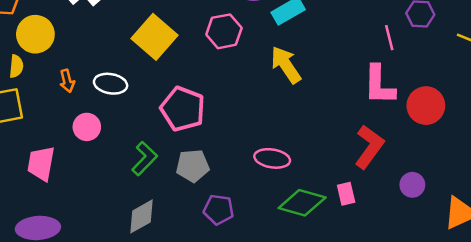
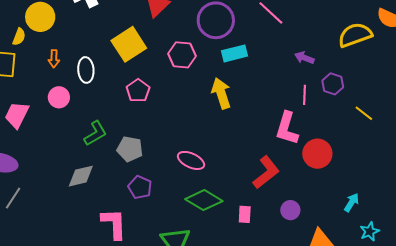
white ellipse: (111, 84) -> (86, 70), turned 60
pink pentagon: (183, 109) -> (138, 91), moved, size x0.7
pink rectangle: (346, 194) -> (245, 214), moved

